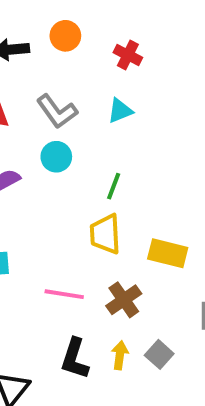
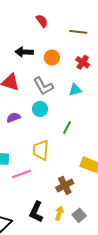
orange circle: (65, 36) -> (52, 58), moved
yellow trapezoid: (105, 234) -> (41, 150), moved
pink line: (64, 294) -> (21, 174), moved, turned -36

